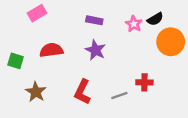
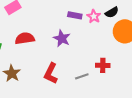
purple rectangle: (94, 20) -> (75, 15), moved

